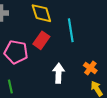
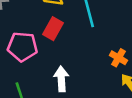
white arrow: (59, 73) -> (61, 79), moved

